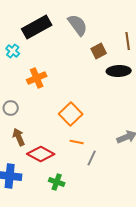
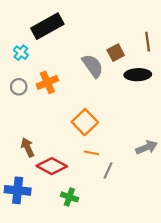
gray semicircle: (78, 25) -> (93, 66), moved
gray circle: (11, 108) -> (19, 87), moved

